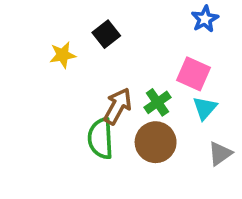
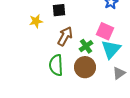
black square: (106, 34) -> (59, 10), turned 32
brown arrow: (118, 106) -> (65, 36), moved
cyan triangle: (205, 108) -> (111, 49), size x1.5

